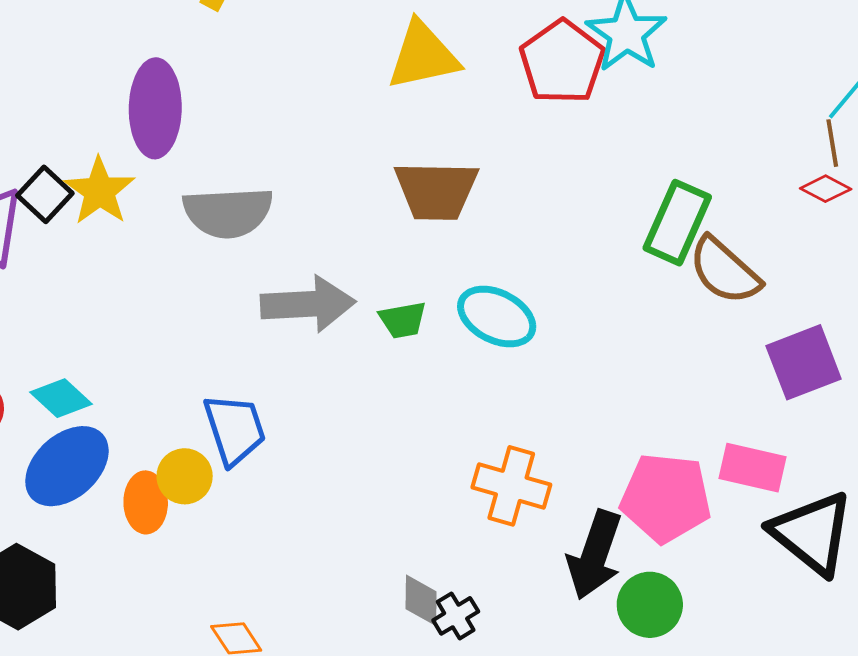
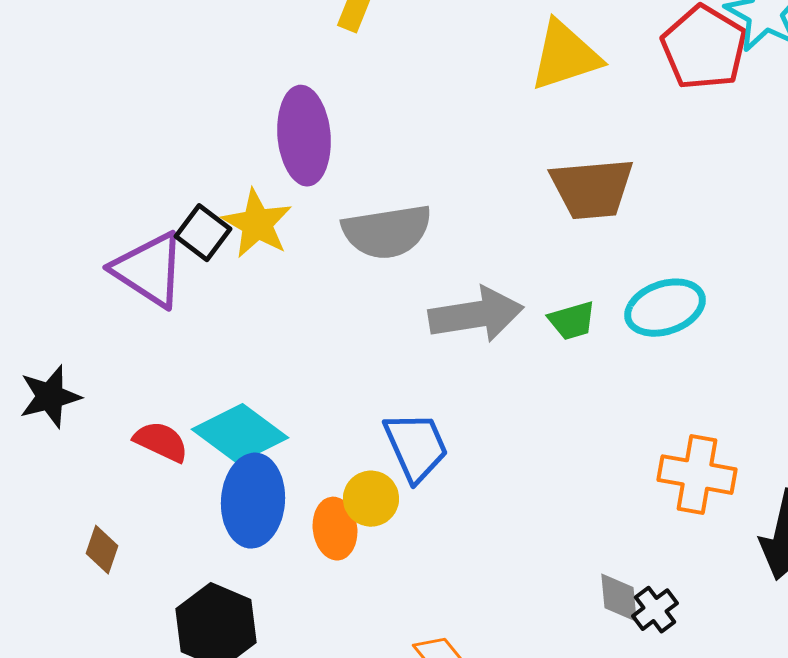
cyan ellipse: (497, 317) -> (665, 308), turned -40
cyan diamond: (61, 398) -> (240, 434), size x1.5
blue ellipse: (67, 466) -> (253, 501), turned -38

